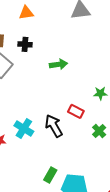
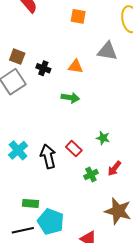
orange triangle: (26, 13) -> (76, 66), moved
green rectangle: (50, 175) -> (30, 203), turned 49

